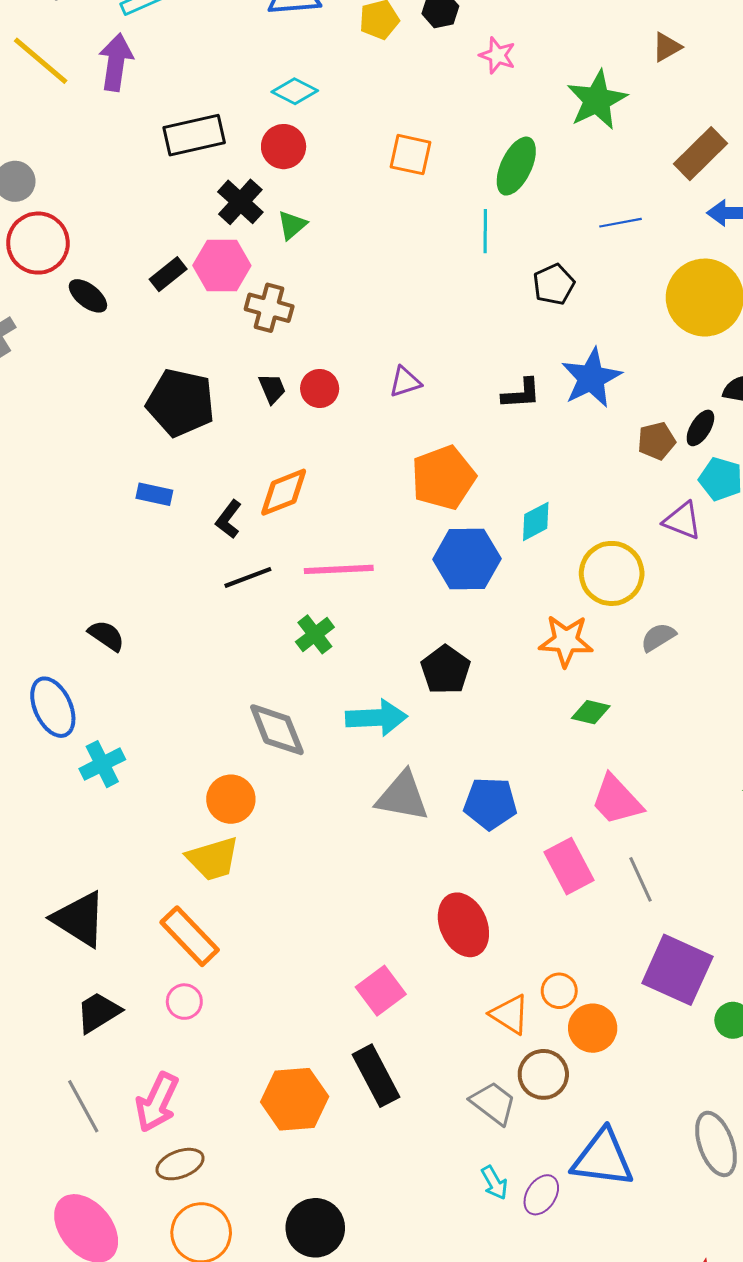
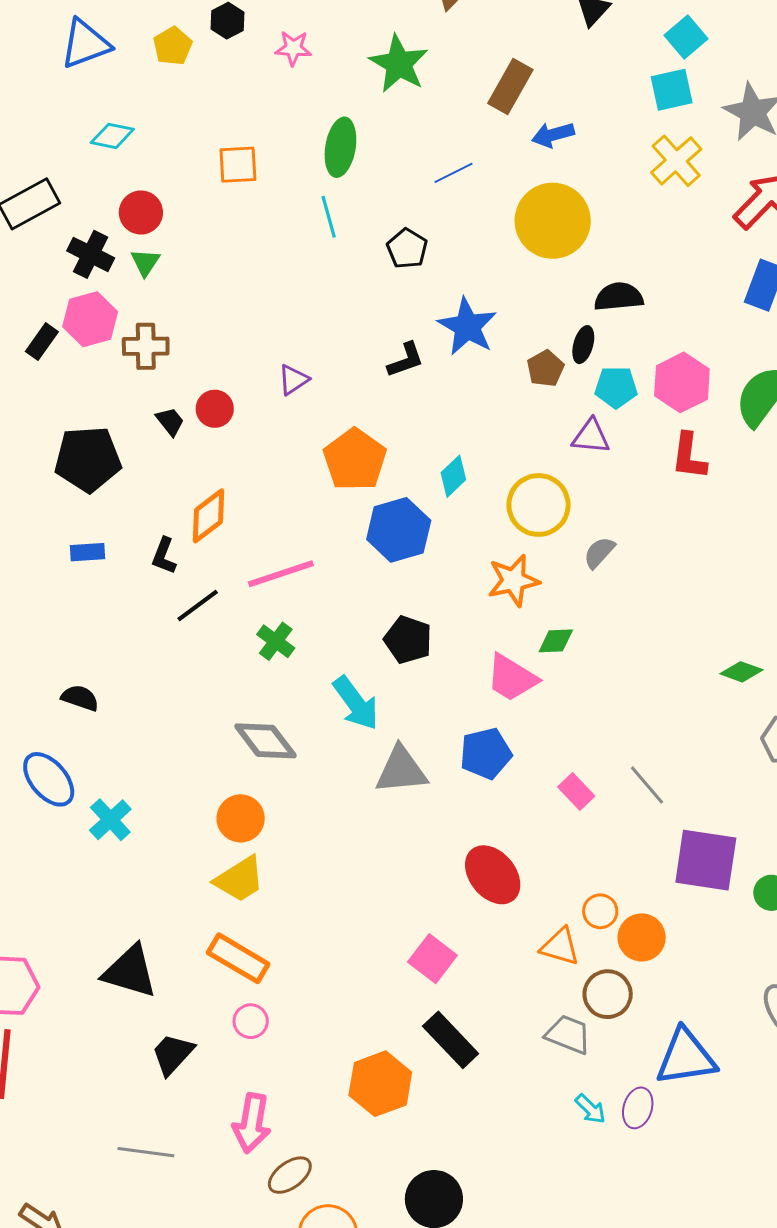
red circle: (284, 147) -> (141, 213), moved
cyan arrow: (376, 718) -> (356, 703), turned 72
pink trapezoid: (617, 800) -> (512, 678), moved
pink rectangle: (569, 866) -> (576, 792), size x0.7
gray line: (83, 1106) -> (146, 1152), moved, turned -38

